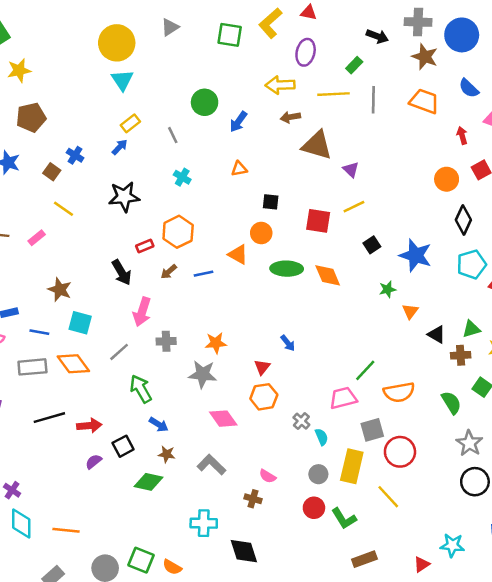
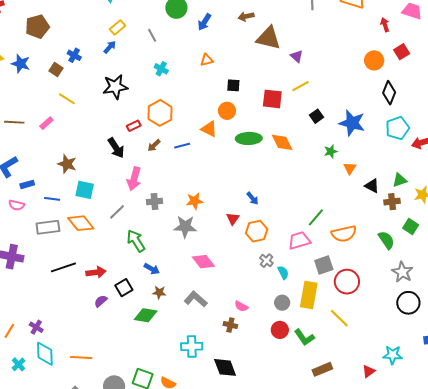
orange hexagon: (264, 397) -> (257, 231), moved

